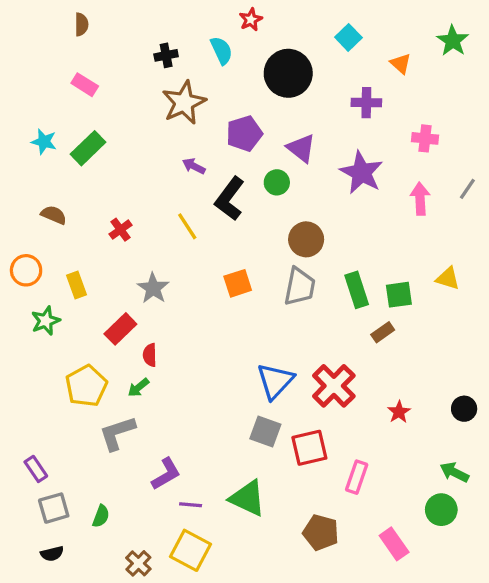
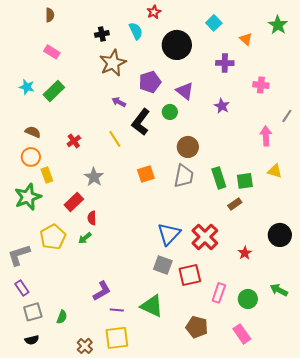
purple star: (361, 173) -> (222, 106), size x0.6
pink arrow: (420, 199) -> (266, 136), moved
orange circle: (26, 270) -> (31, 157), moved
green star: (46, 321) -> (28, 197), size x1.5
black circle: (464, 409) -> (280, 235), moved, size x1.5
gray L-shape: (117, 433) -> (19, 255), moved
green circle: (441, 510) -> (248, 299), moved
yellow square: (191, 550) -> (117, 338), turned -35

